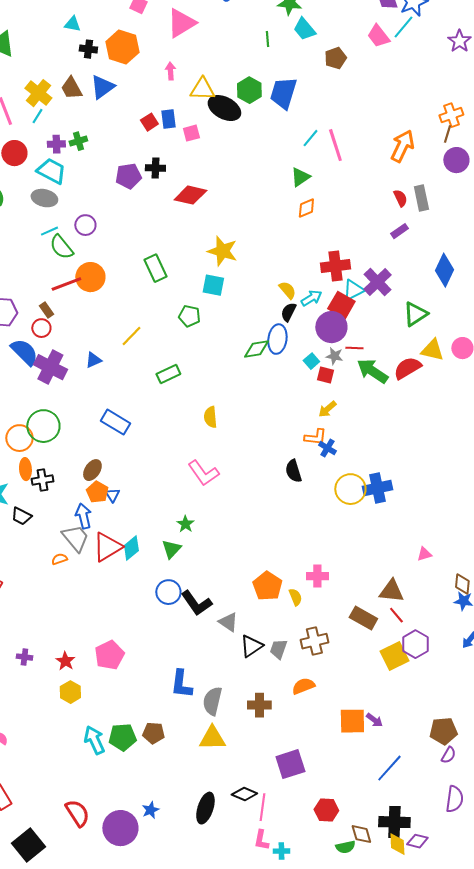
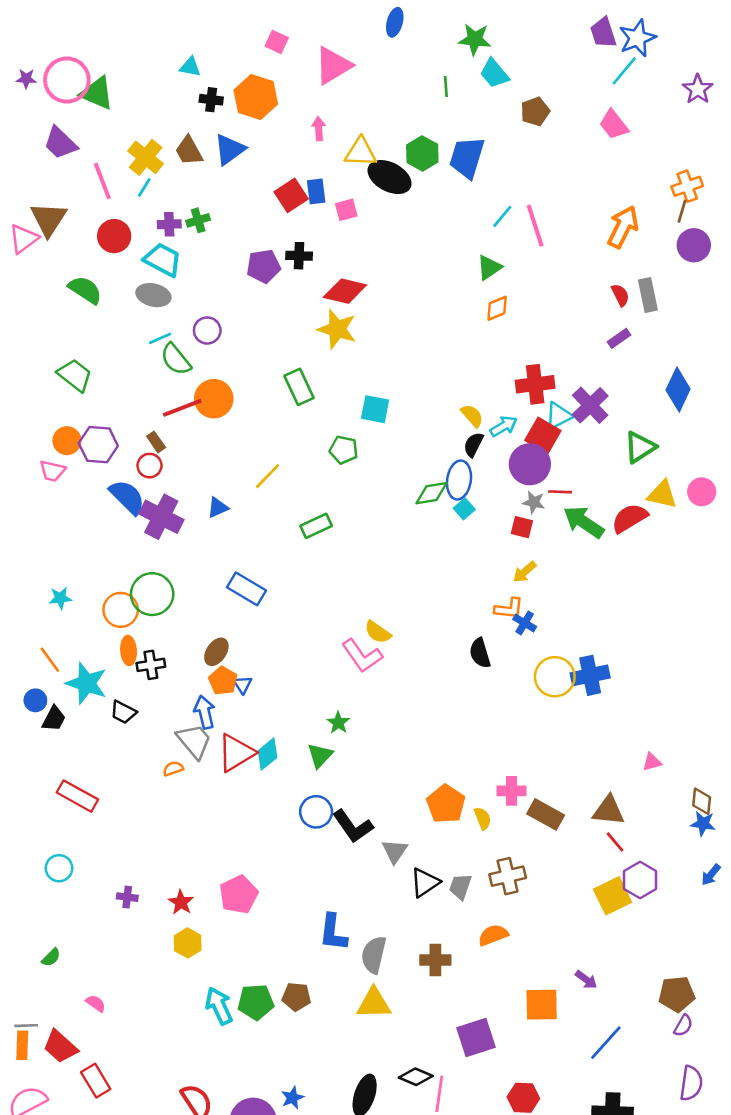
pink trapezoid: (378, 36) -> (614, 125), moved
red square: (149, 122) -> (291, 195), size x1.4
yellow star: (222, 251) -> (337, 329), moved
cyan square: (311, 361) -> (464, 509), moved
yellow semicircle: (210, 417) -> (378, 632), moved, turned -50
brown rectangle: (363, 618) -> (546, 814), moved
gray triangle: (228, 622) -> (395, 851), turned 30
orange square: (352, 721) -> (542, 1005), moved

